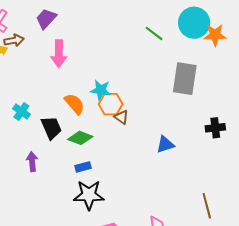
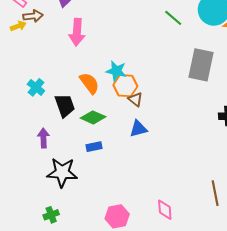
blue triangle: (165, 144) -> (138, 129), moved
black star: (89, 195) -> (62, 172), moved

